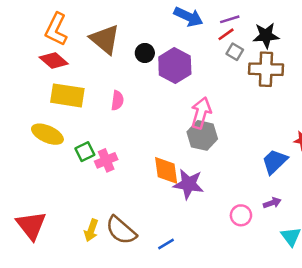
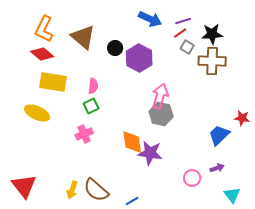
green square: (85, 152) -> (91, 106), moved

